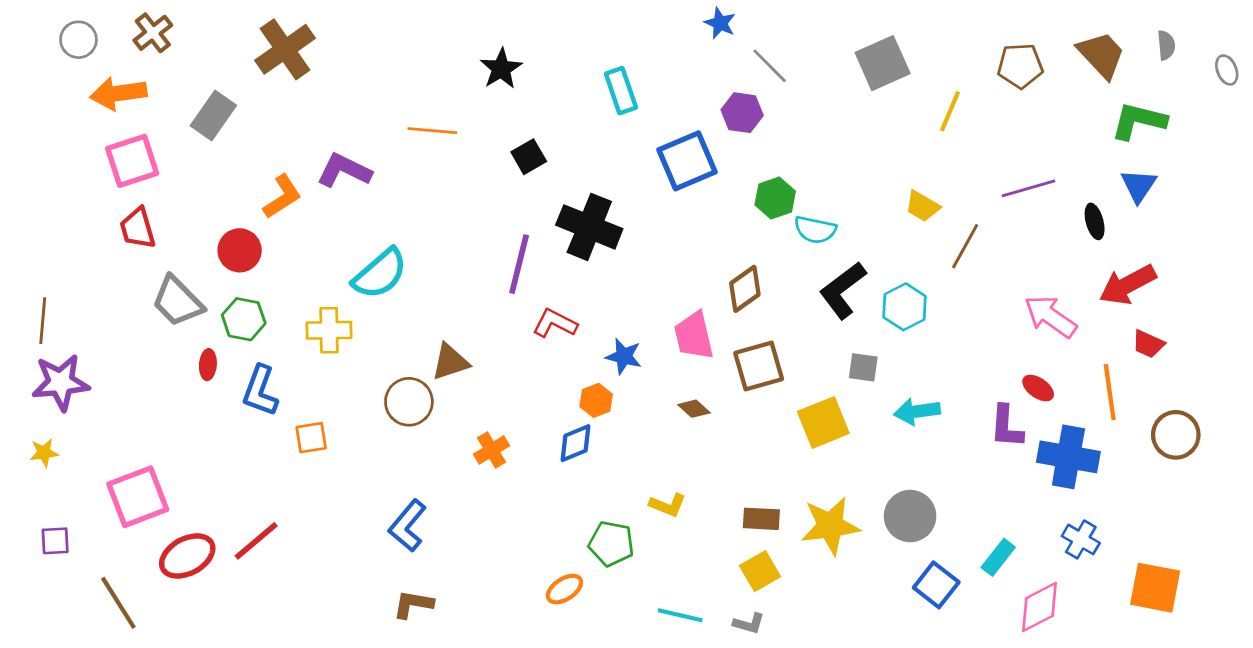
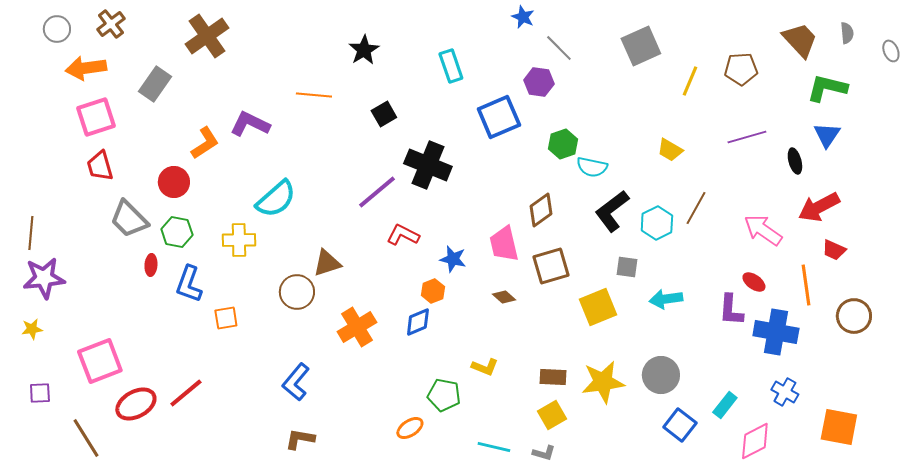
brown pentagon: (1020, 66) -> (741, 69), moved
brown line: (965, 246) -> (696, 208), moved
purple line: (519, 264) -> (377, 192), turned 36
orange cross: (492, 450) -> (357, 327), size x1.5

